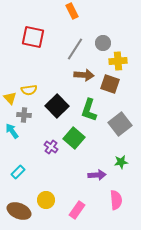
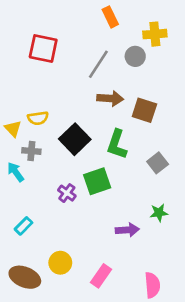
orange rectangle: (72, 11) -> (110, 17), moved
yellow cross: (118, 61) -> (155, 34), moved
gray square: (120, 124) -> (158, 163), size x0.7
green square: (74, 138) -> (97, 181), turned 30
pink semicircle: (116, 200) -> (152, 285), moved

